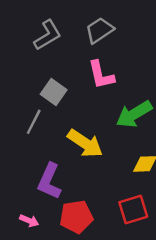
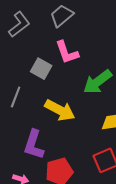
gray square: (54, 92) -> (41, 69), moved

